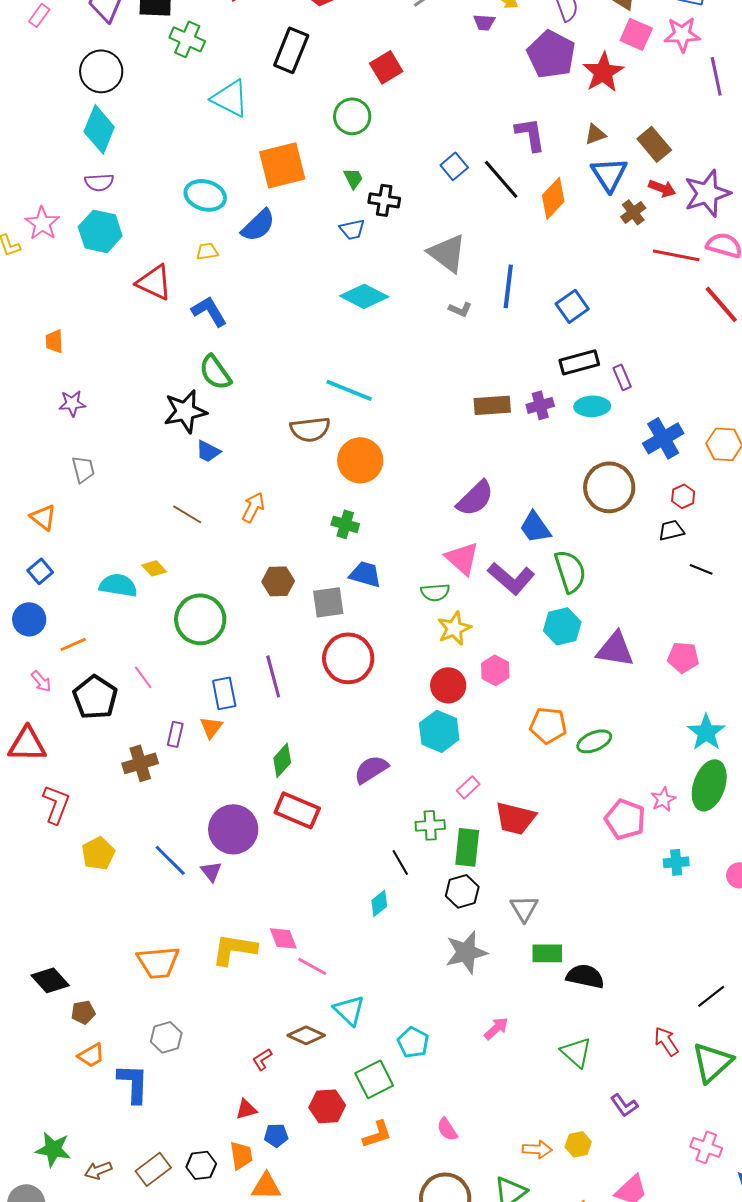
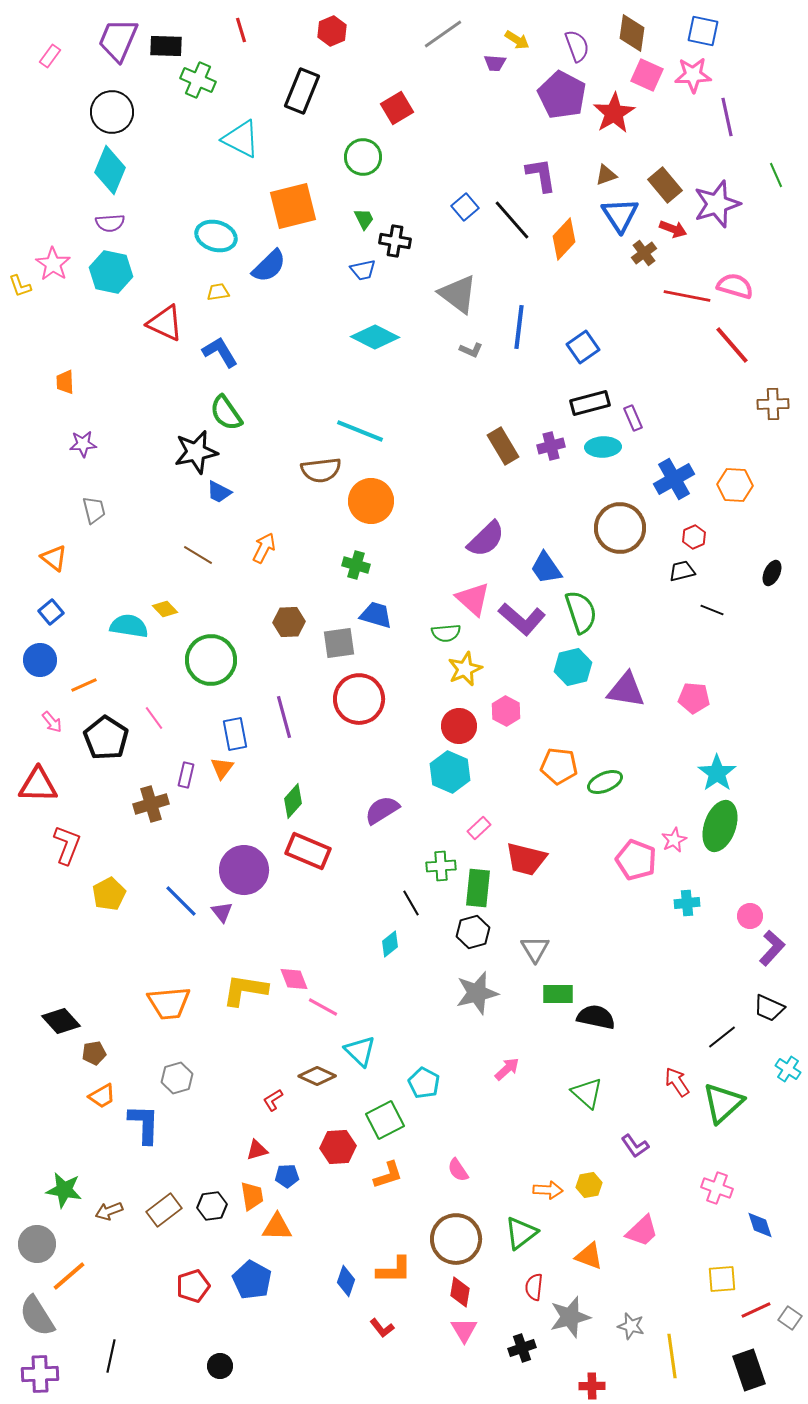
purple star: (707, 193) -> (717, 204), moved
brown rectangle: (492, 405) -> (503, 446), turned 63

